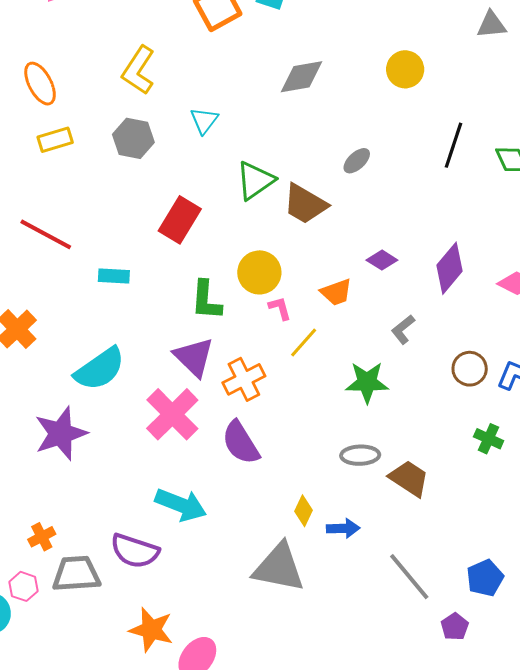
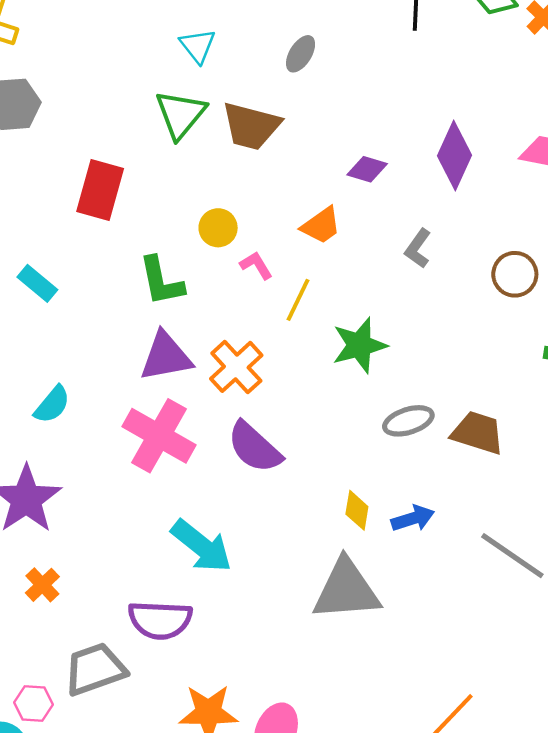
cyan triangle: (204, 121) -> (198, 46), moved
yellow circle: (259, 272) -> (218, 228), size x0.7
cyan rectangle: (114, 276) -> (37, 283), turned 52
purple triangle: (194, 357) -> (166, 357), turned -39
cyan semicircle: (100, 369) -> (52, 405), size x0.6
green star: (367, 382) -> (359, 345), moved
cyan arrow: (181, 505) -> (201, 546), turned 33
orange cross: (42, 537) -> (42, 585), moved

